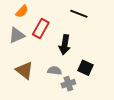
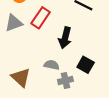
brown triangle: (25, 70) -> (21, 77), moved

